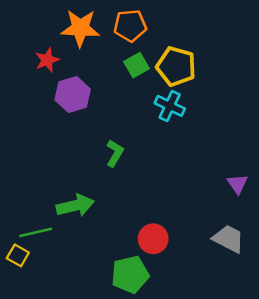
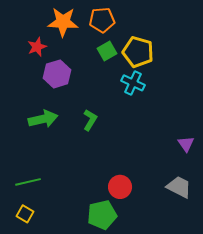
green arrow: (75, 206) -> (43, 119), moved
yellow square: (18, 255) -> (25, 214), moved

